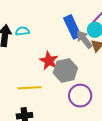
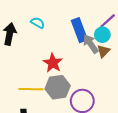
cyan semicircle: (22, 31) -> (38, 23), moved, turned 32
gray hexagon: (65, 70) -> (58, 87), moved

